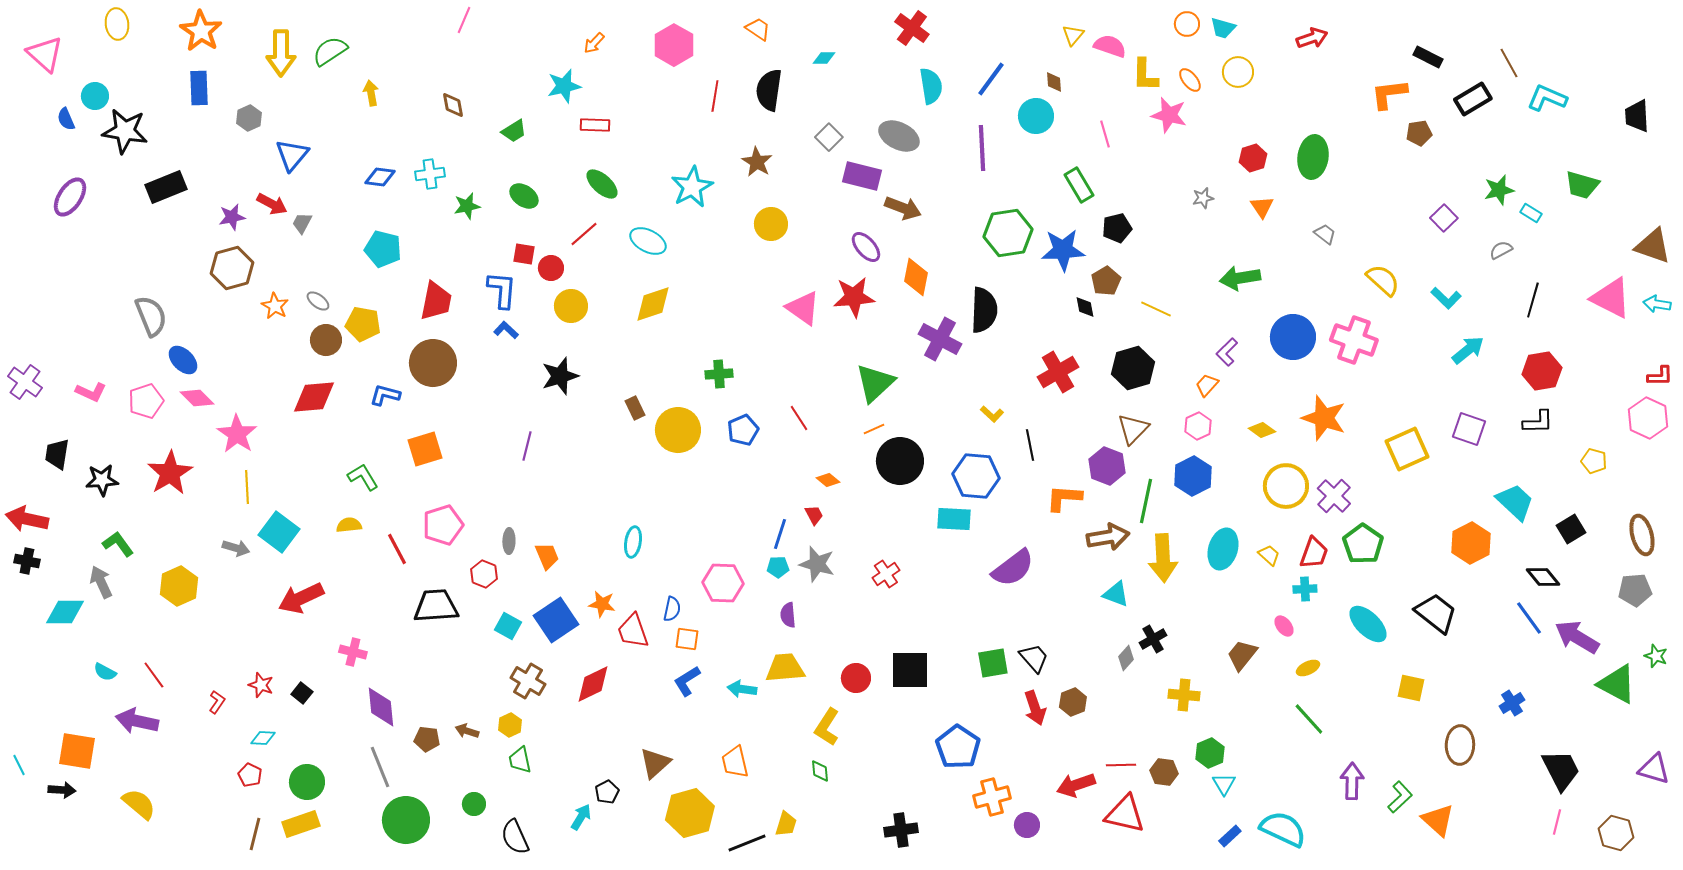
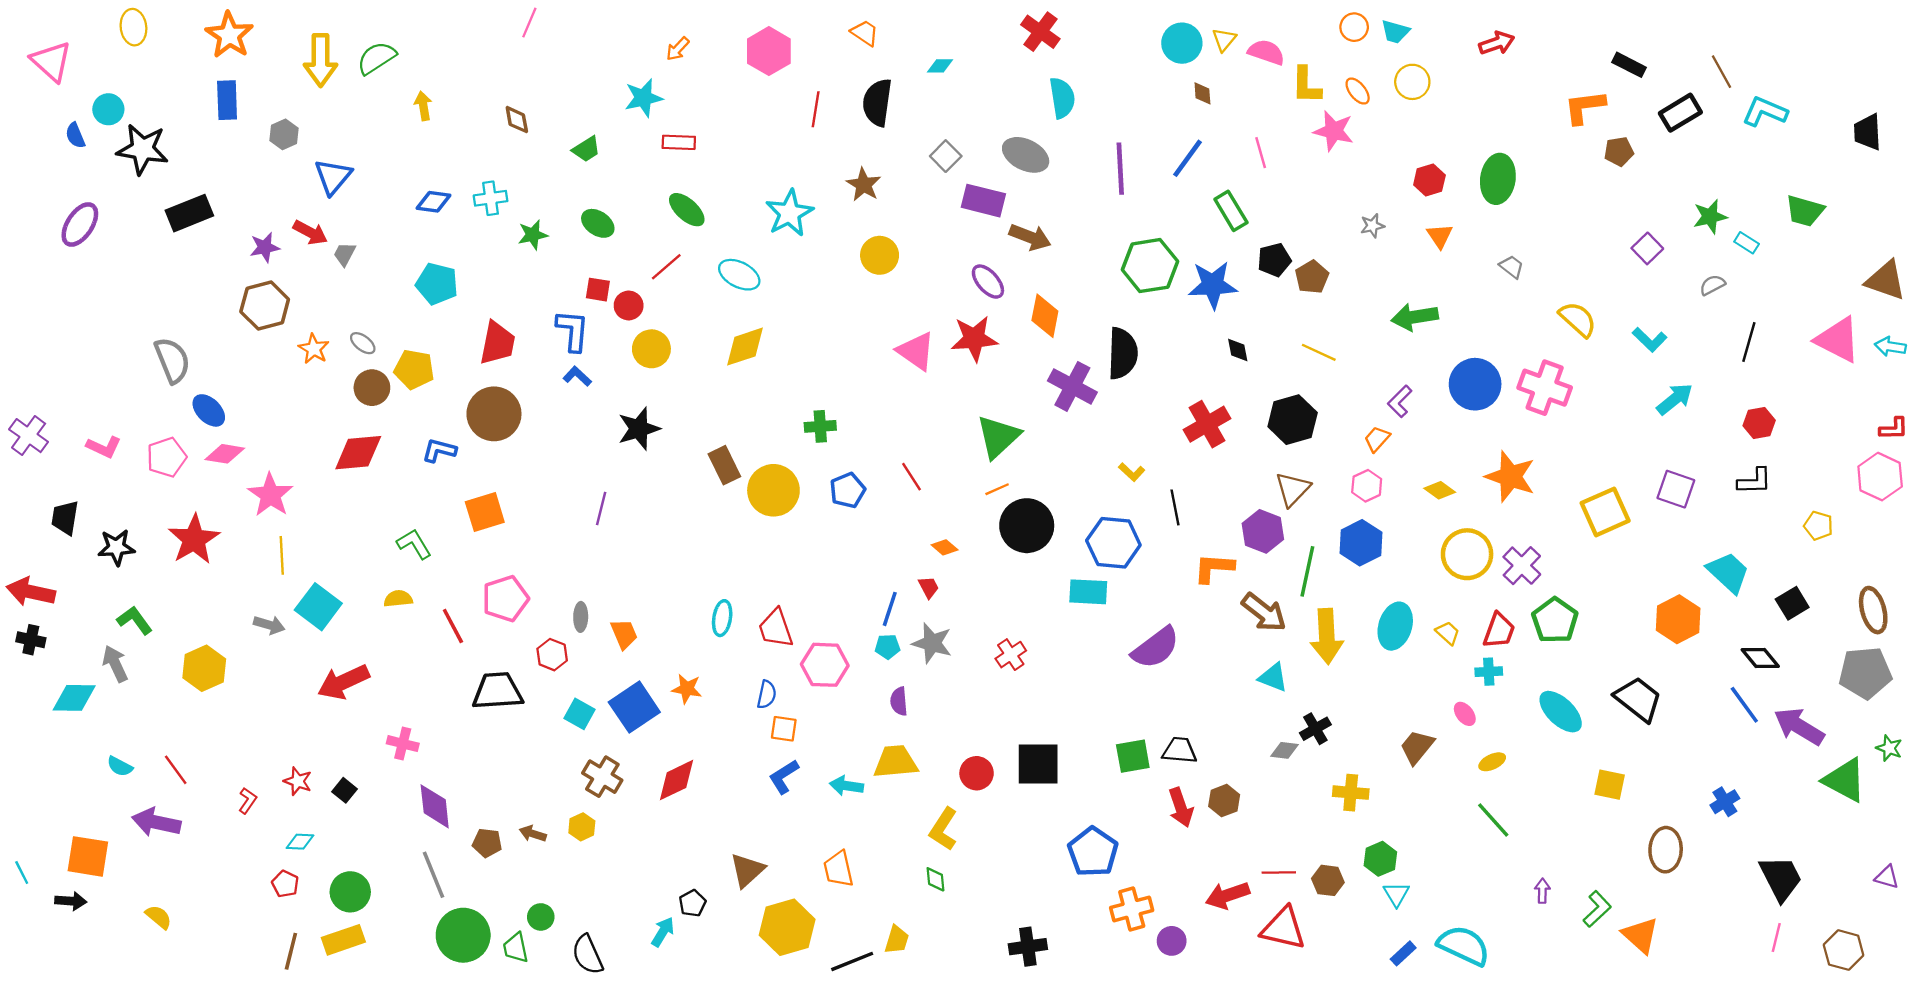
blue line: (991, 79) -> (1188, 158), moved
cyan circle: (1036, 116) -> (1182, 43), moved
brown pentagon: (1106, 281) -> (1312, 277), moved
red hexagon: (1542, 371) -> (1759, 423), size x0.7
pink diamond: (197, 398) -> (225, 454), turned -36
brown rectangle: (635, 408) -> (724, 465), size x1.4
brown arrow: (1108, 537) -> (1264, 612), turned 48
gray pentagon: (1635, 590) -> (1865, 673), size x1.4
red trapezoid: (633, 631) -> (776, 628), moved
black trapezoid: (1034, 658) -> (1180, 750), turned -44
gray diamond: (1126, 658) -> (1285, 750), turned 55
green trapezoid: (520, 760) -> (516, 948), moved
purple triangle: (1654, 769) -> (1887, 877), size x0.7
purple arrow: (1352, 781) -> (1542, 891), size x0.6
yellow semicircle: (139, 804) -> (159, 917), size x0.7

